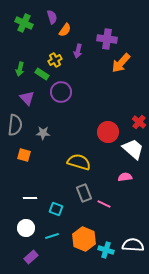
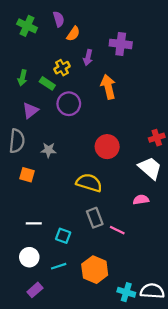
orange arrow: (121, 63) -> (108, 87), moved, turned 125
purple triangle: (27, 98) -> (30, 110), turned 35
red cross: (139, 122) -> (157, 138), turned 32
red circle: (108, 132) -> (107, 147), moved
white semicircle: (133, 245) -> (152, 291), moved
cyan cross: (106, 250) -> (126, 292), moved

